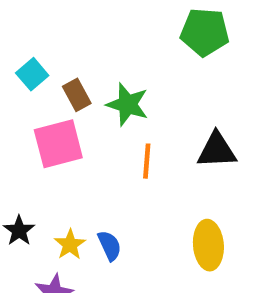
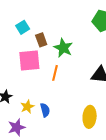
orange line: (147, 161) -> (55, 73), moved

